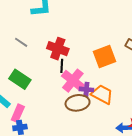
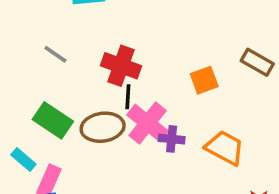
orange square: (104, 56) -> (204, 80), size x0.7
orange trapezoid: (102, 94) -> (225, 148), moved
brown ellipse: (78, 103) -> (103, 127), moved

